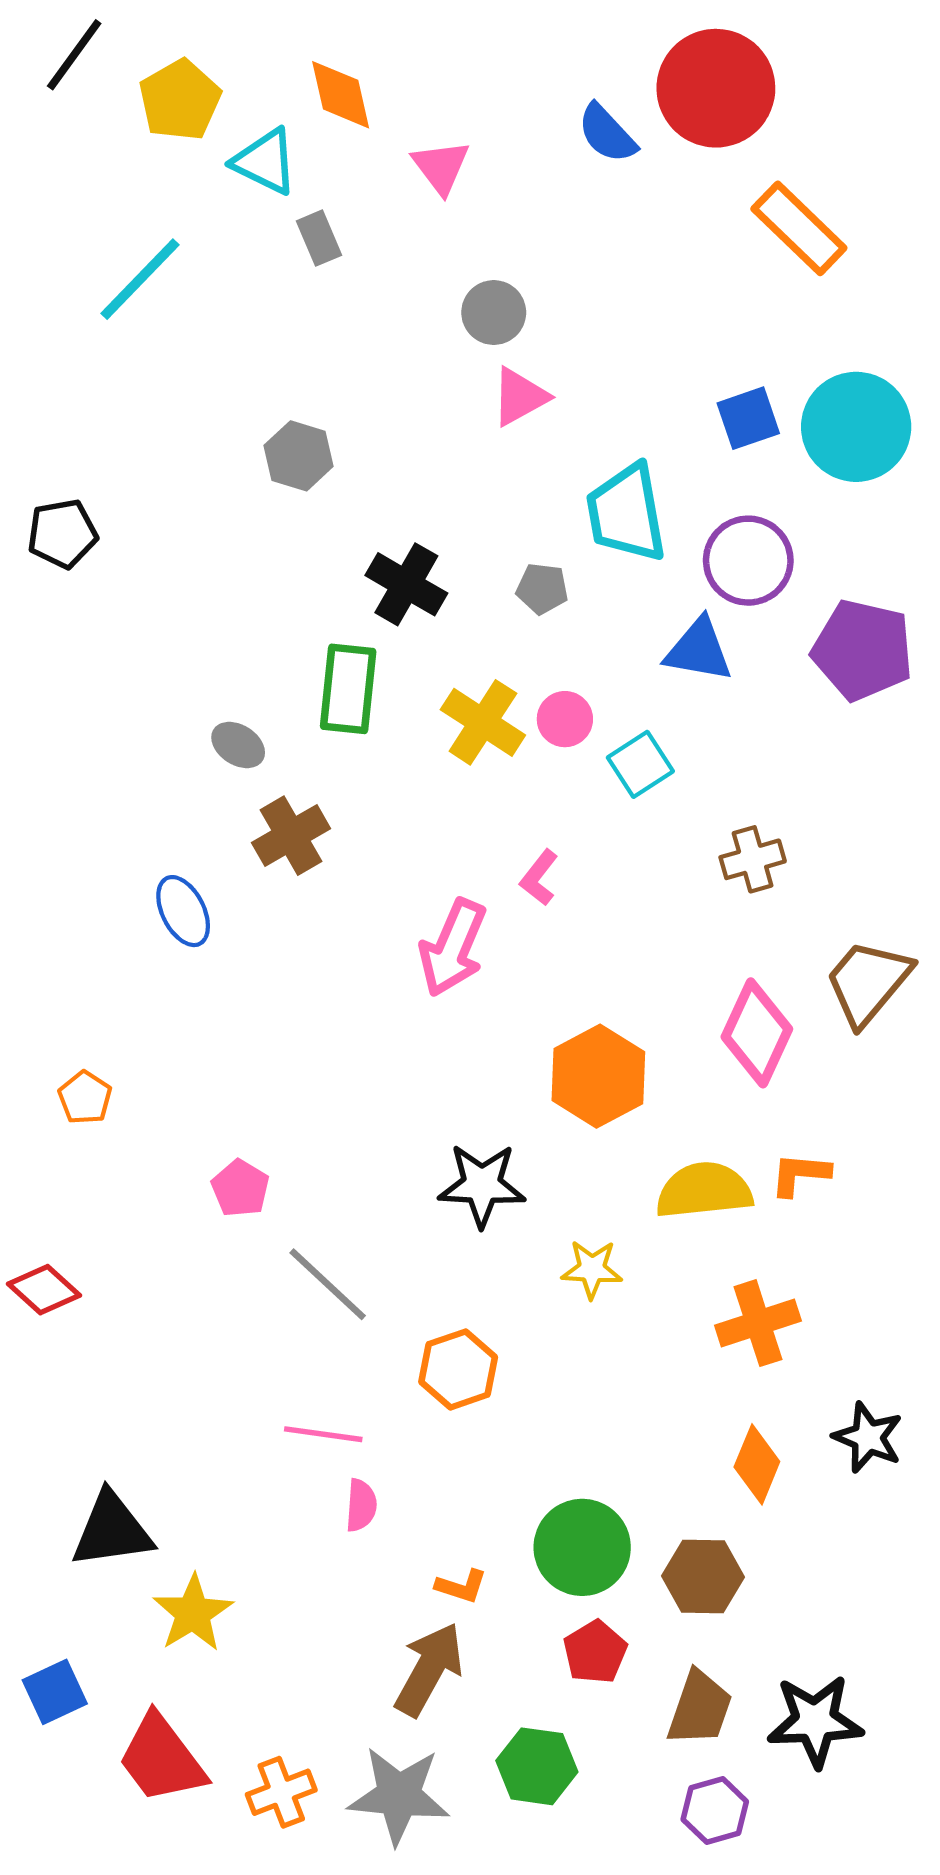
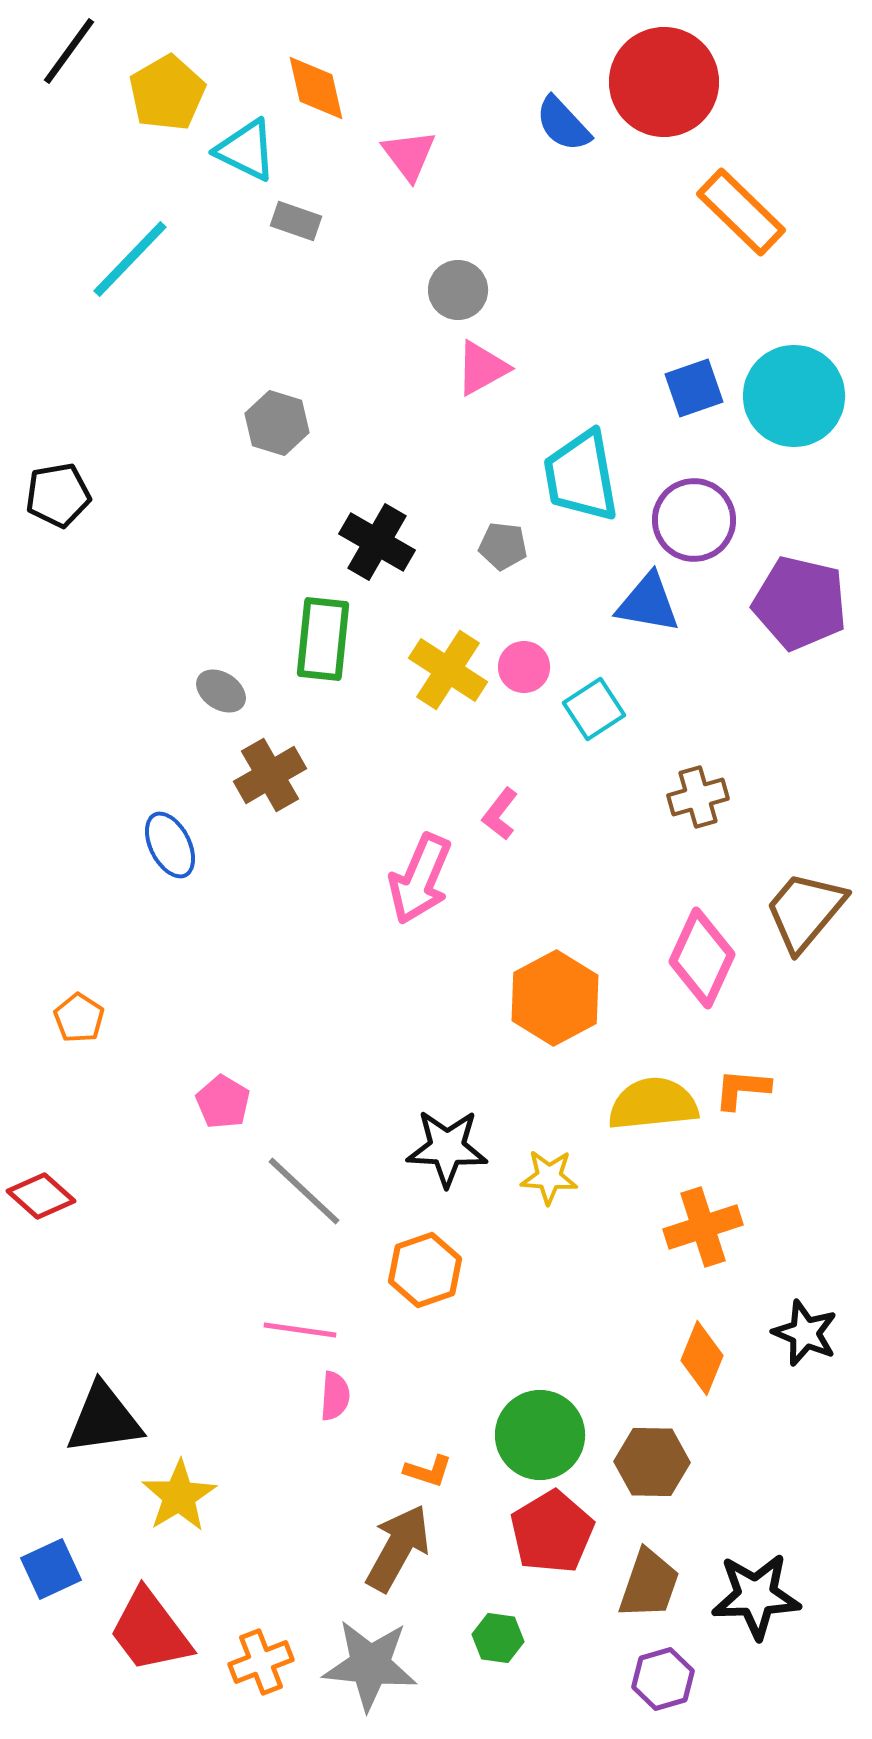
gray rectangle: (319, 238) -> (296, 221), turned -48
black star: (482, 1185) -> (447, 1148), moved
red pentagon: (595, 1652) -> (552, 1532), size x1.4
green hexagon: (537, 1766) -> (498, 1638), size x0.7

